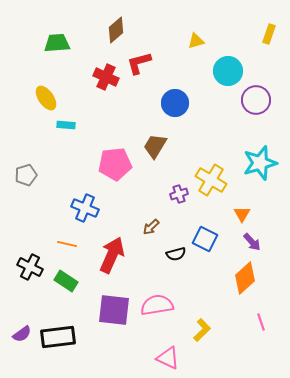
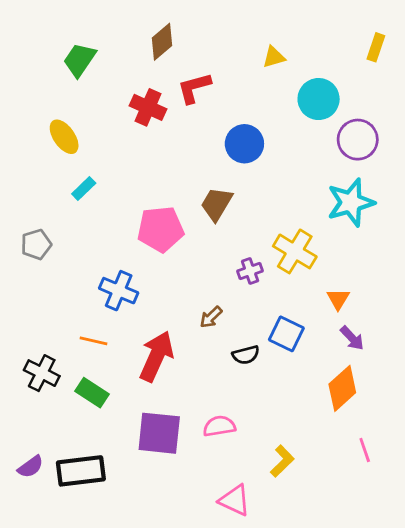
green trapezoid: (57, 43) -> (79, 60), turned -52
cyan rectangle: (66, 125) -> (84, 189), moved, turned -48
cyan star: (260, 163) -> (351, 202), moved
pink semicircle: (157, 305) -> (219, 426), size x0.7

